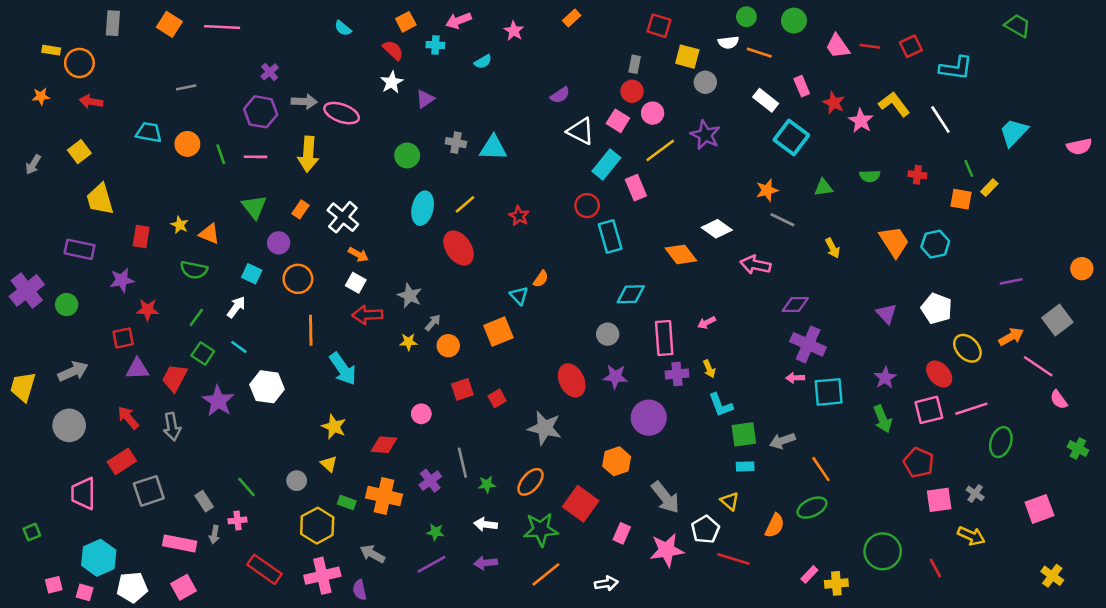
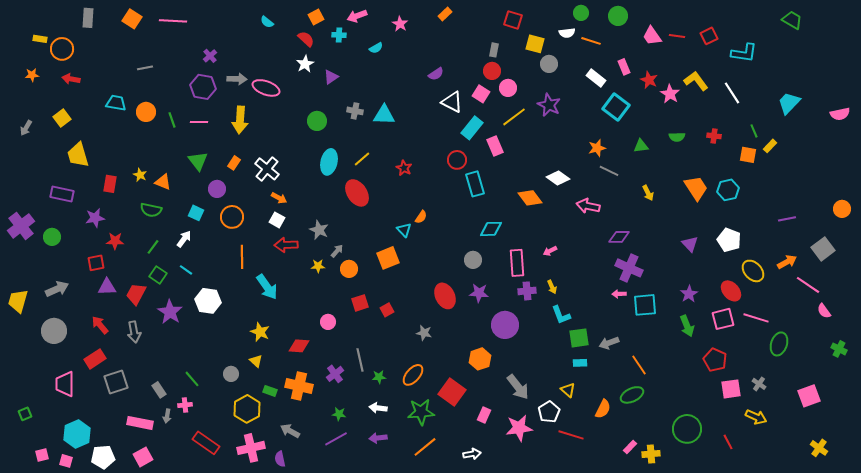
pink line: (971, 409) -> (756, 318), turned 35
gray star: (545, 428) -> (424, 333), size x0.6

